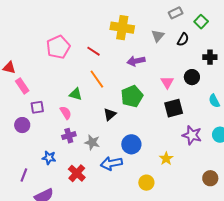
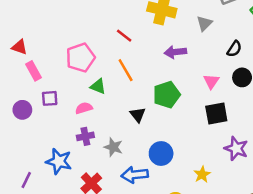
black semicircle: (183, 39) -> (234, 49), moved
pink pentagon: (58, 47) -> (81, 58), moved
pink semicircle: (66, 113) -> (84, 108), turned -80
black triangle: (110, 114) -> (138, 115), turned -32
purple circle: (22, 125) -> (22, 110), moved
blue star: (49, 158) -> (59, 161), size x1.5

